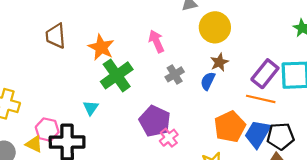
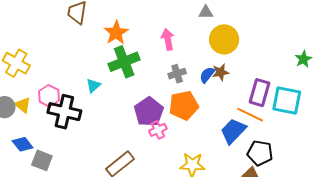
purple rectangle: (265, 74) -> (260, 93), turned -36
blue semicircle: (208, 81) -> (207, 75), moved
orange pentagon: (230, 127) -> (184, 105), moved
blue trapezoid: (258, 134) -> (233, 131), moved
yellow triangle: (34, 144) -> (23, 105), moved

